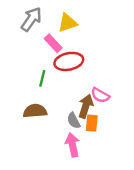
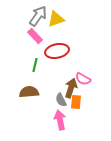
gray arrow: (31, 19) -> (38, 16), moved
pink rectangle: (53, 43) -> (35, 36), moved

